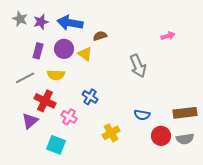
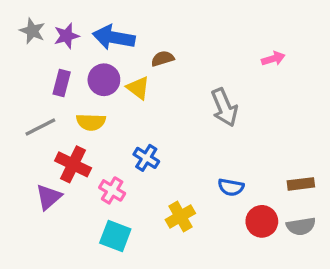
brown rectangle: (185, 113) -> (301, 184), size x0.7
cyan square: (56, 145) -> (115, 236), moved

